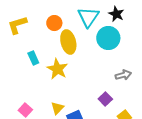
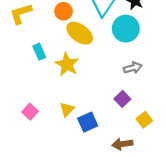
yellow ellipse: (68, 42) -> (80, 33), turned -40
gray arrow: (123, 75) -> (133, 68), moved

